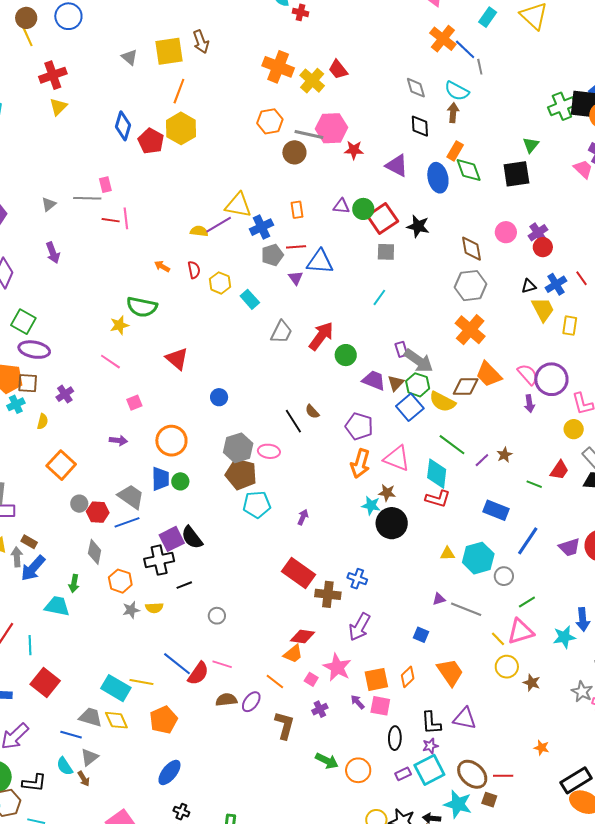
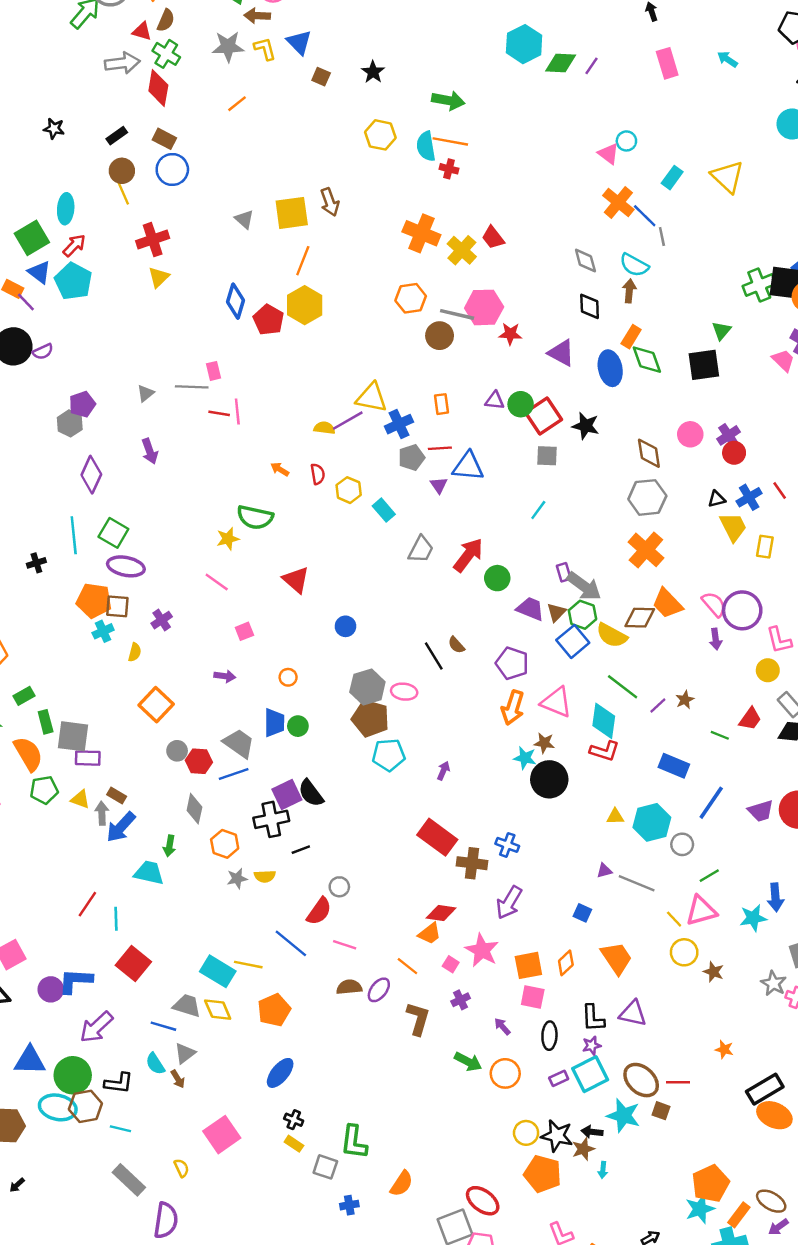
orange circle: (171, 441) -> (288, 677), size x0.5
red semicircle: (198, 673) -> (319, 911), moved
purple arrow: (358, 702) -> (502, 1026), moved

